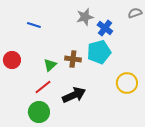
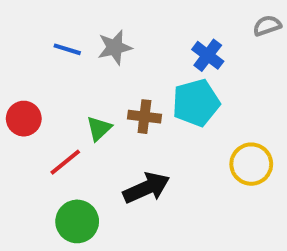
gray star: (85, 17) -> (115, 47), moved
red line: (43, 87) -> (65, 162), moved

